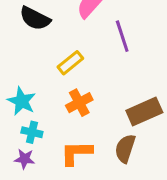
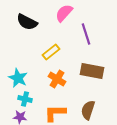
orange cross: (79, 103) -> (57, 79), turned -30
brown rectangle: (144, 112) -> (92, 71), moved, turned 35

